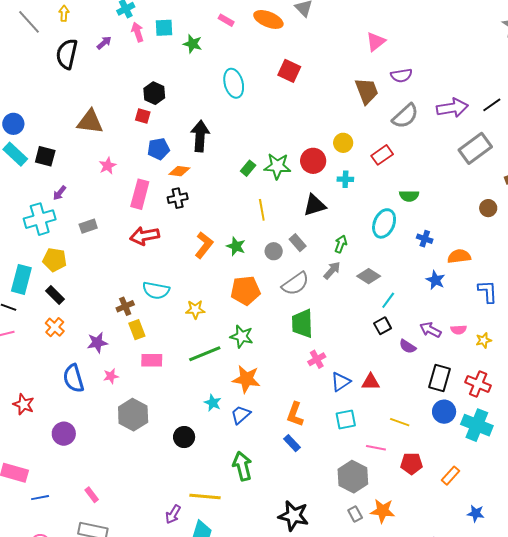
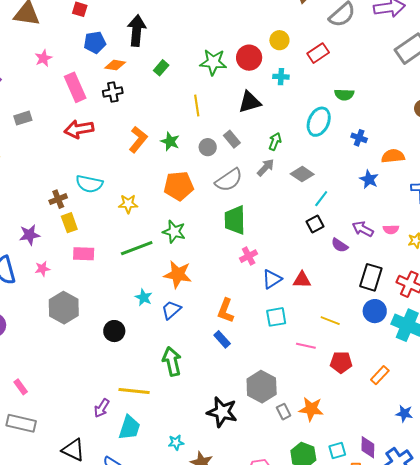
green rectangle: (248, 168) -> (161, 68), moved
pink rectangle: (140, 194) -> (75, 87), turned -40
gray hexagon: (353, 477) -> (262, 387), moved

